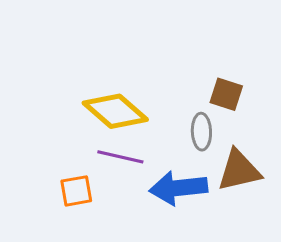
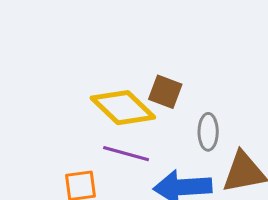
brown square: (226, 94) -> (165, 92), moved

